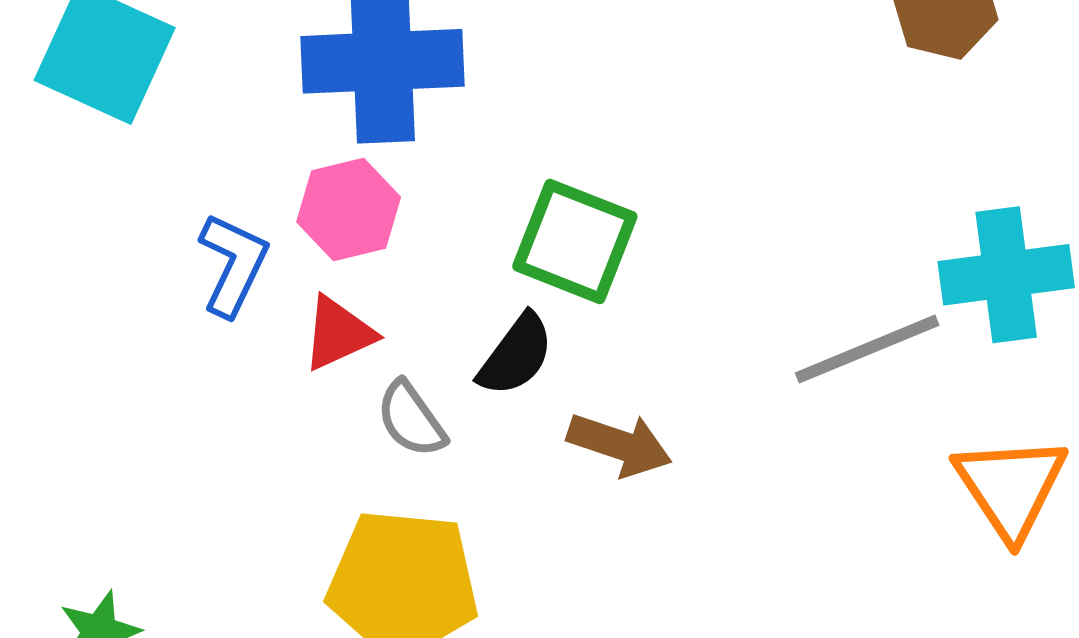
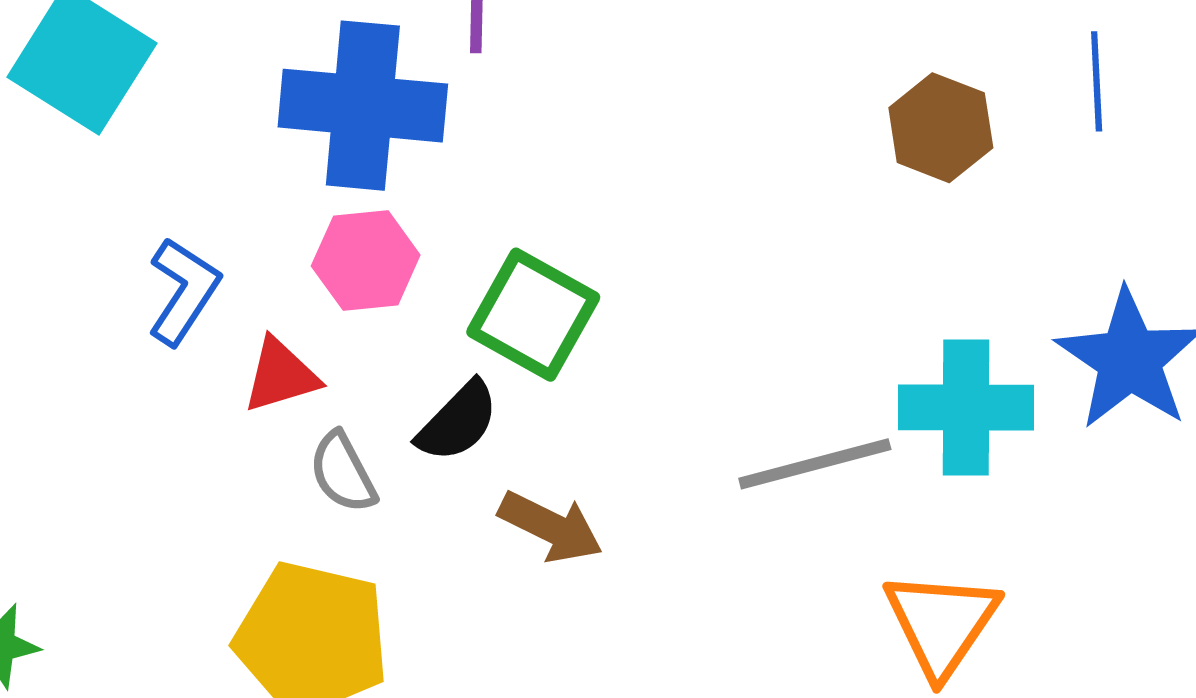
pink hexagon: (349, 209) -> (366, 261), moved

